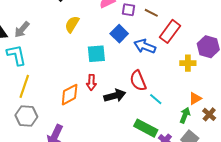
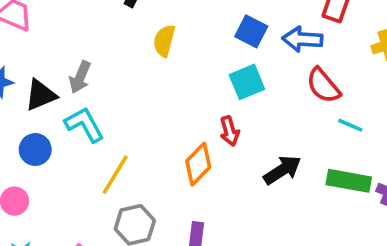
cyan square: (96, 54) -> (247, 82), moved
red semicircle: (138, 81) -> (323, 86), moved
yellow line: (24, 86) -> (115, 175), turned 30
black arrow: (115, 96) -> (282, 170), moved

